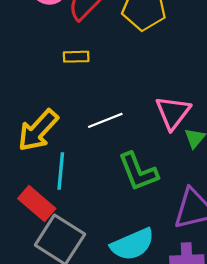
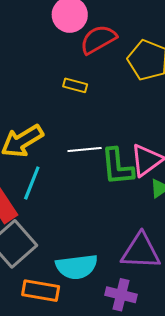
green L-shape: (138, 172) -> (117, 167), moved

